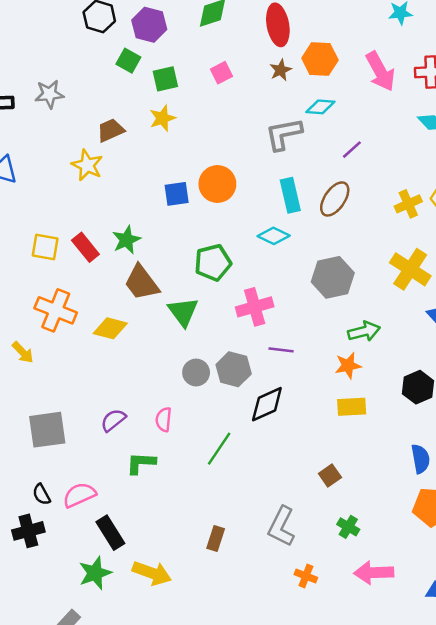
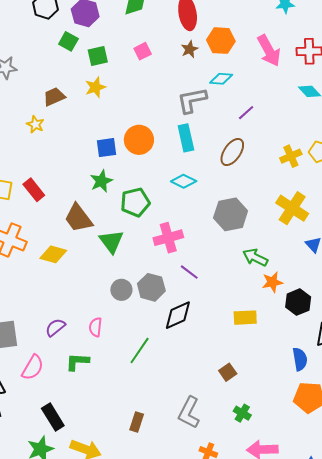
yellow star: (87, 165) -> (35, 124), size x0.7
cyan rectangle: (290, 195) -> (186, 138), moved
green star: (126, 240) -> (101, 181), moved
green arrow: (364, 331) -> (255, 257), turned -140
purple line: (281, 350) -> (189, 272), turned 30
orange star: (348, 366) -> (272, 282), moved
pink semicircle: (79, 495) -> (33, 367), moved, turned 144

